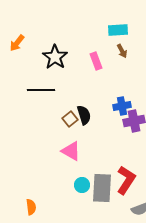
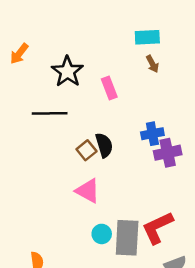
pink rectangle: (96, 61) -> (109, 88), moved
red L-shape: (126, 180) -> (158, 228), turned -148

